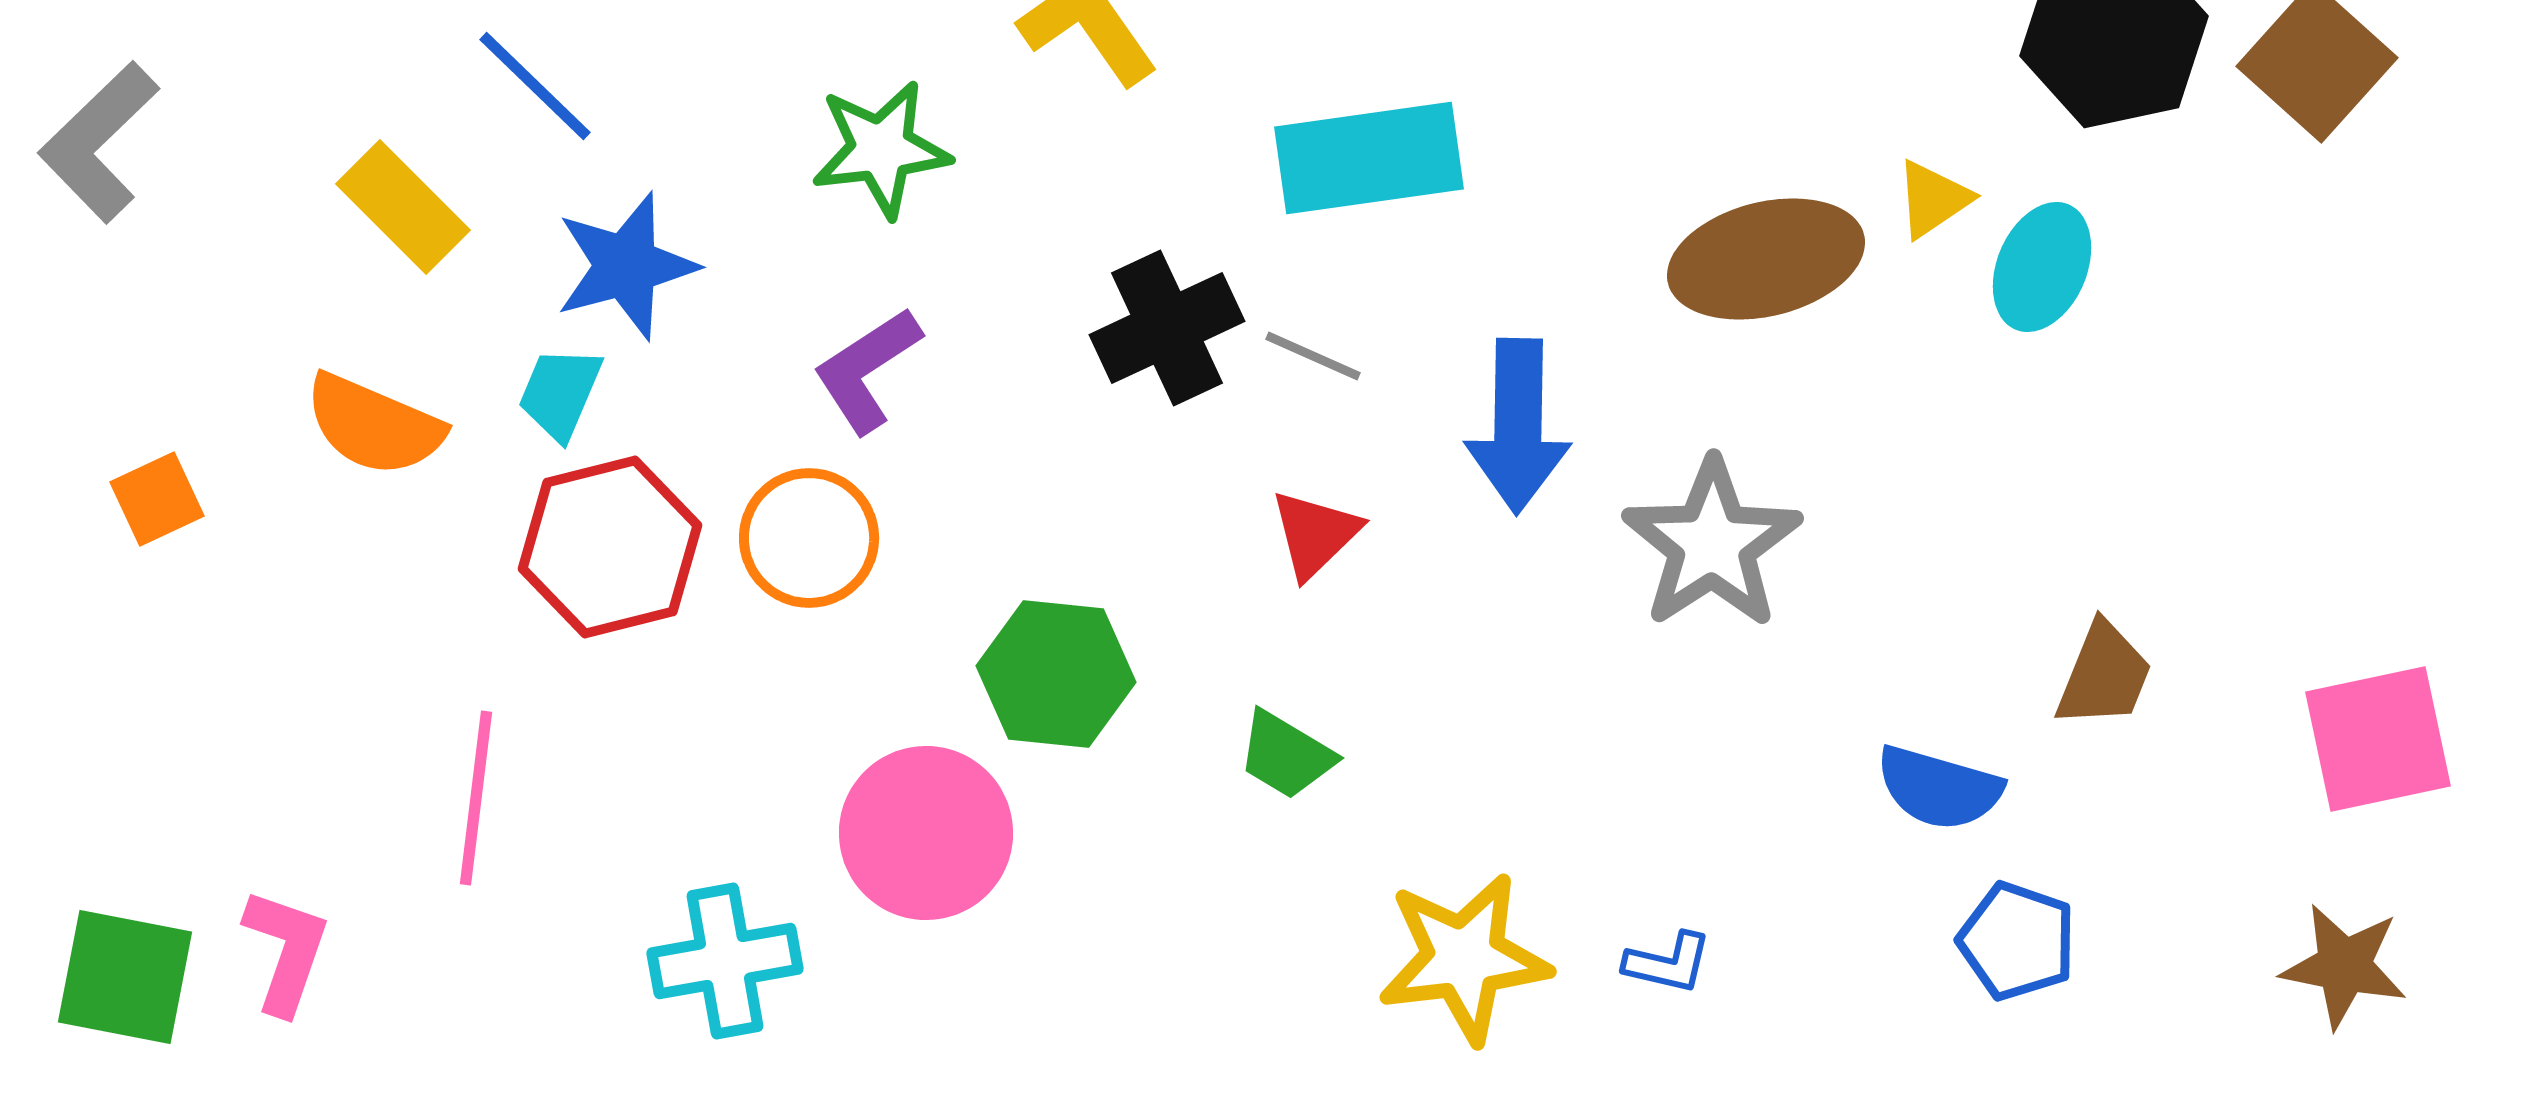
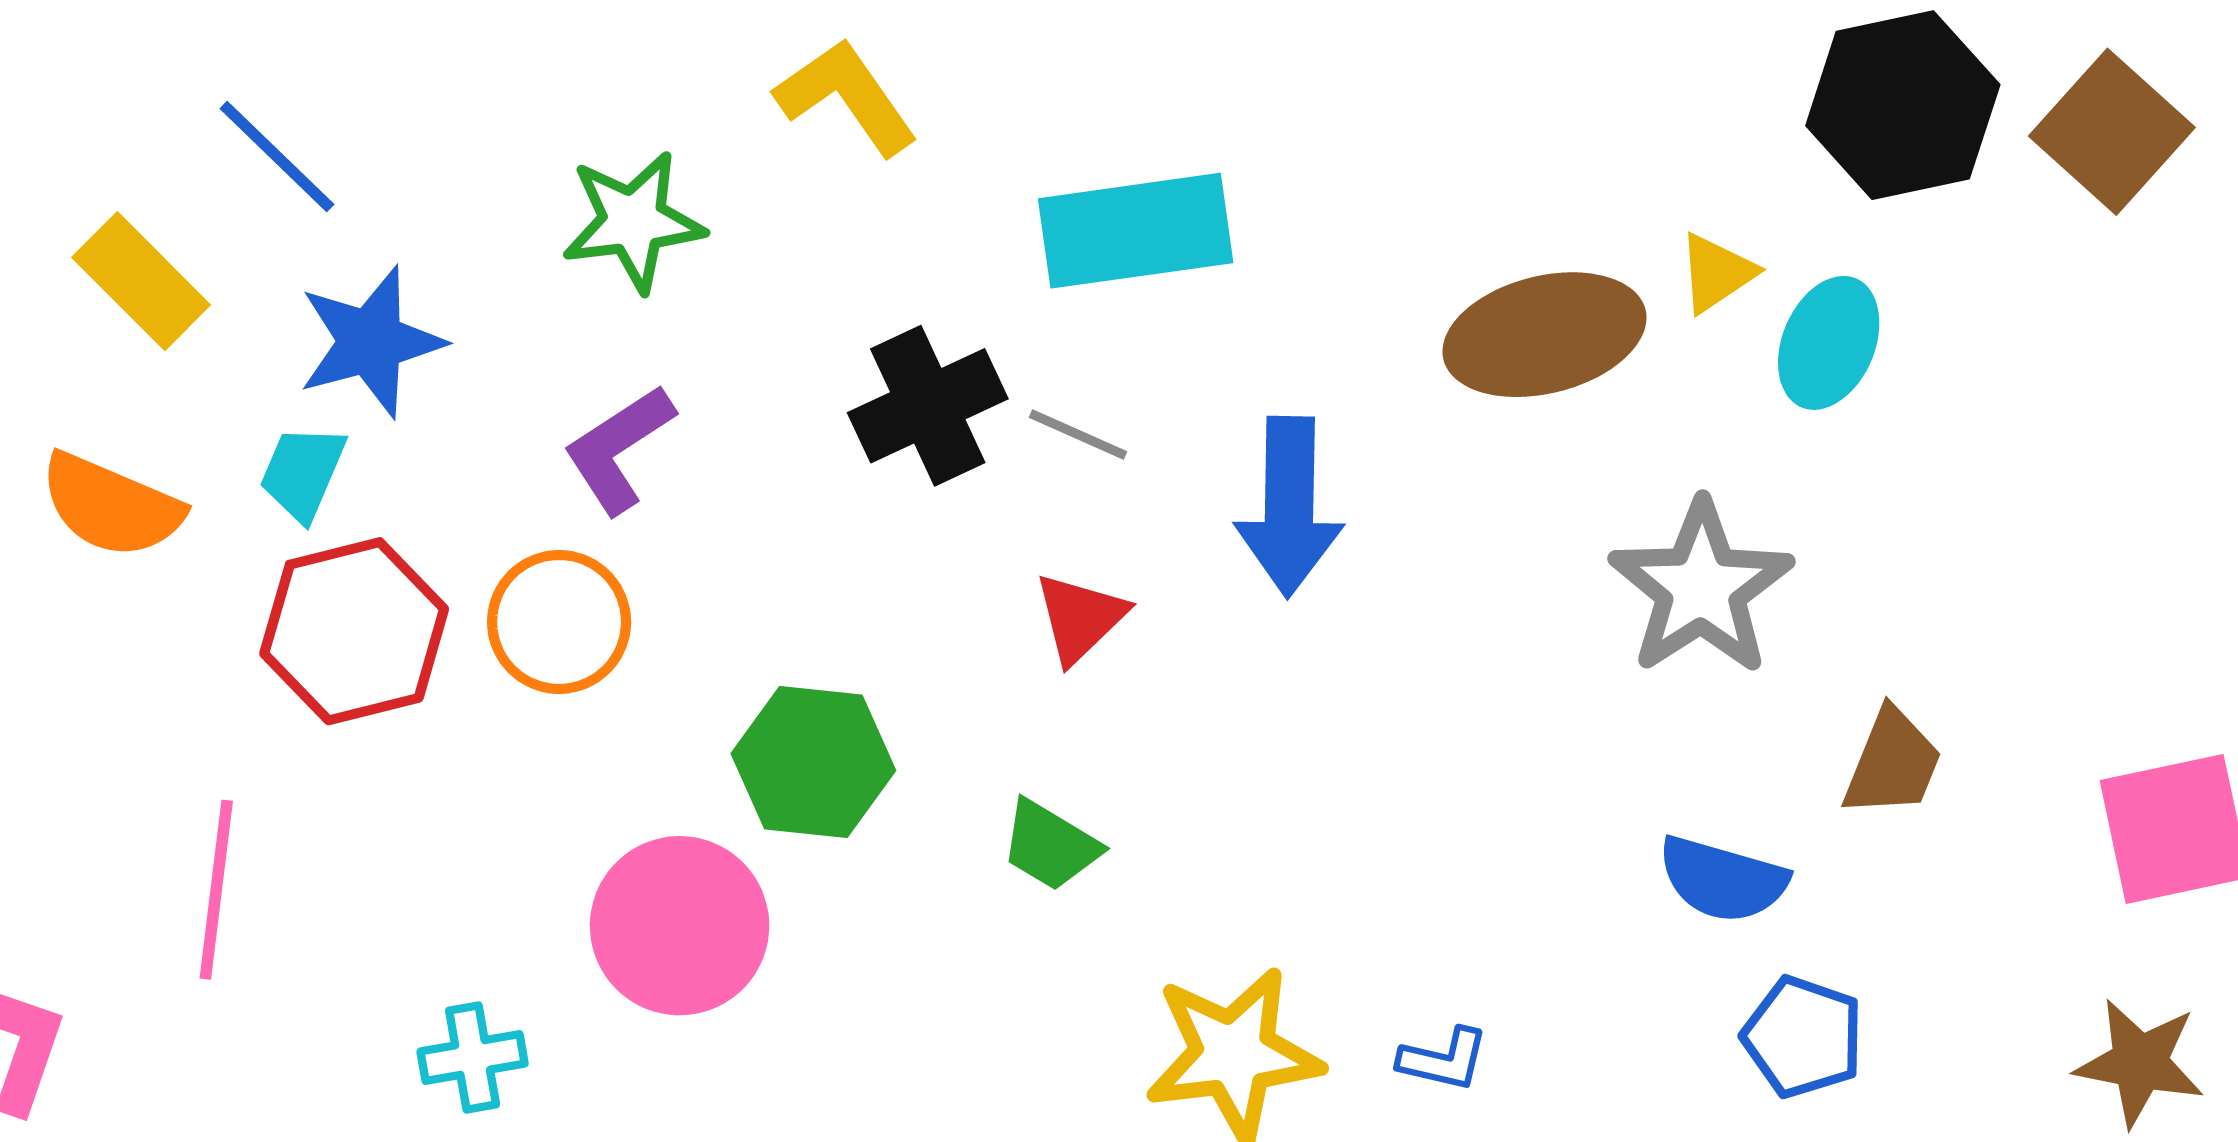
gray star: (1712, 544) -> (1701, 588), moved
cyan cross: (725, 961) -> (473, 1058), size x0.7

